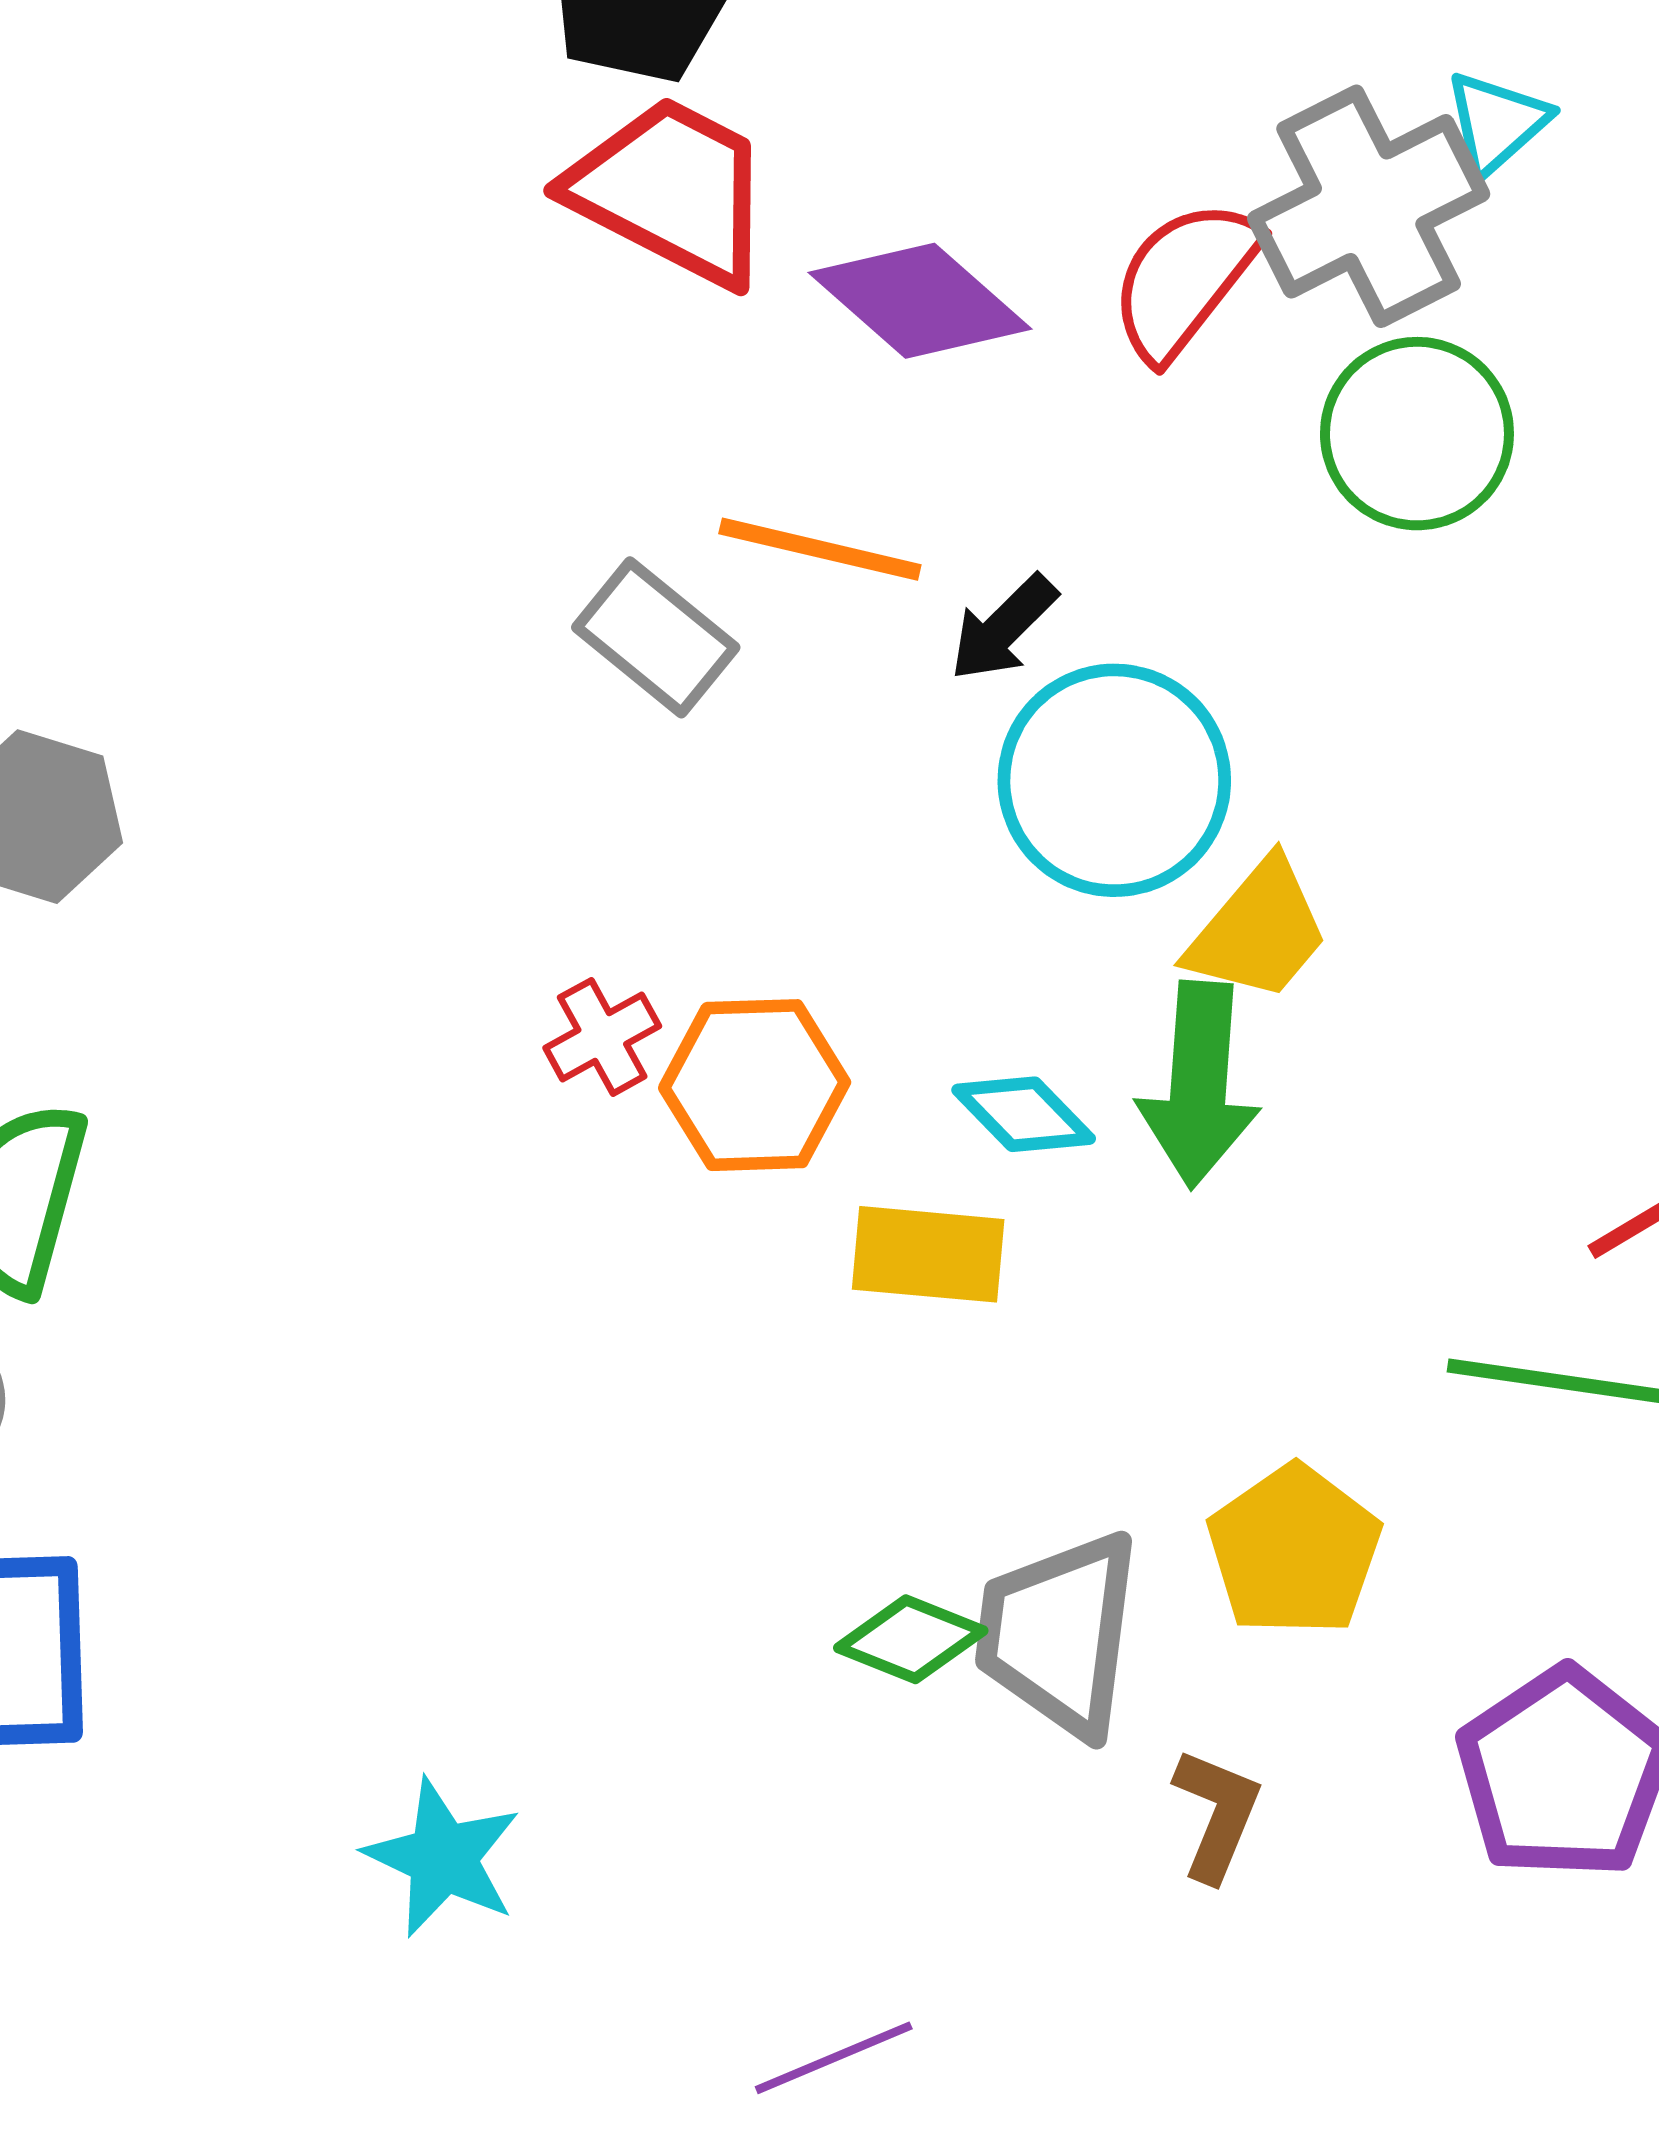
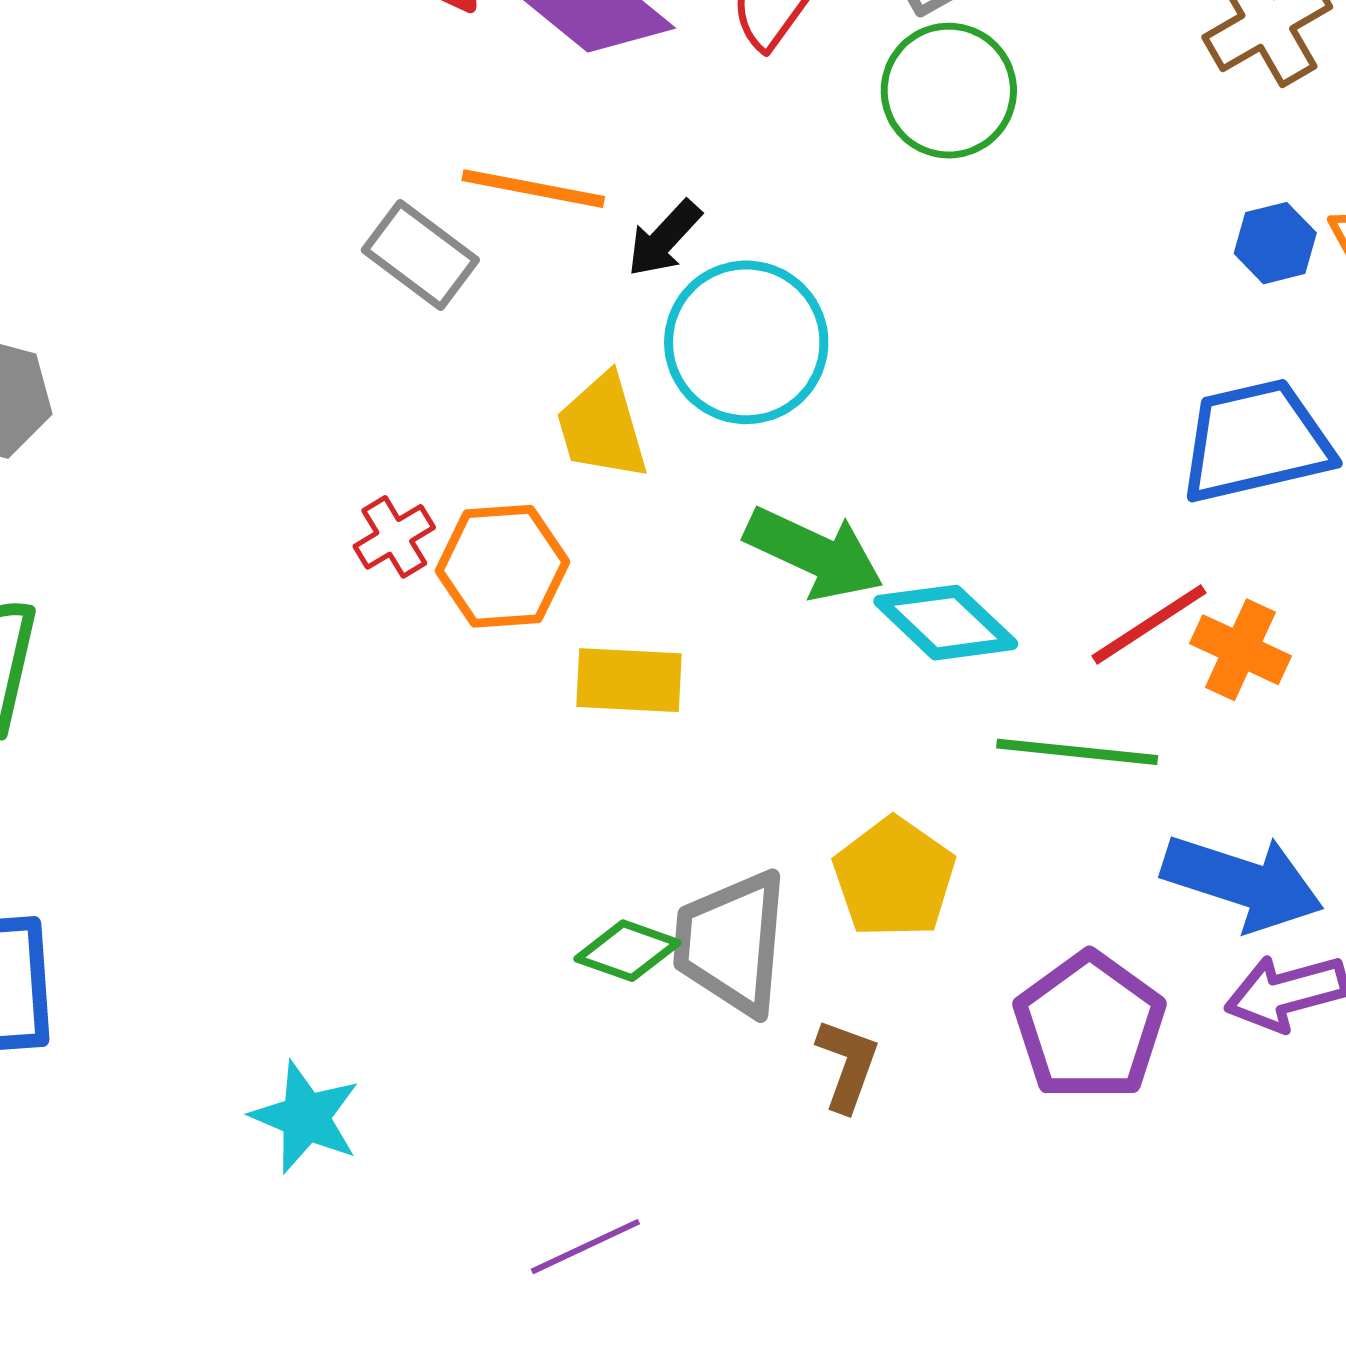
yellow trapezoid: (1258, 931) -> (602, 427), moved, turned 126
green arrow: (1199, 1085) -> (814, 553), turned -67
cyan diamond: (1024, 1114) -> (946, 623), moved, size x1.4

